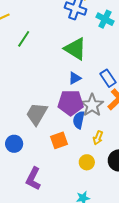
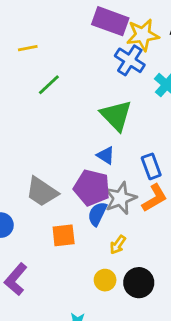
blue triangle: (75, 78) -> (106, 155), turned 48
gray trapezoid: (37, 114) -> (42, 192), turned -100
yellow circle: (87, 162) -> (105, 280), moved

